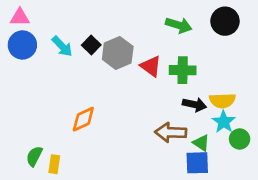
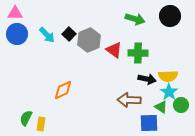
green triangle: (201, 143) -> (161, 107), moved

